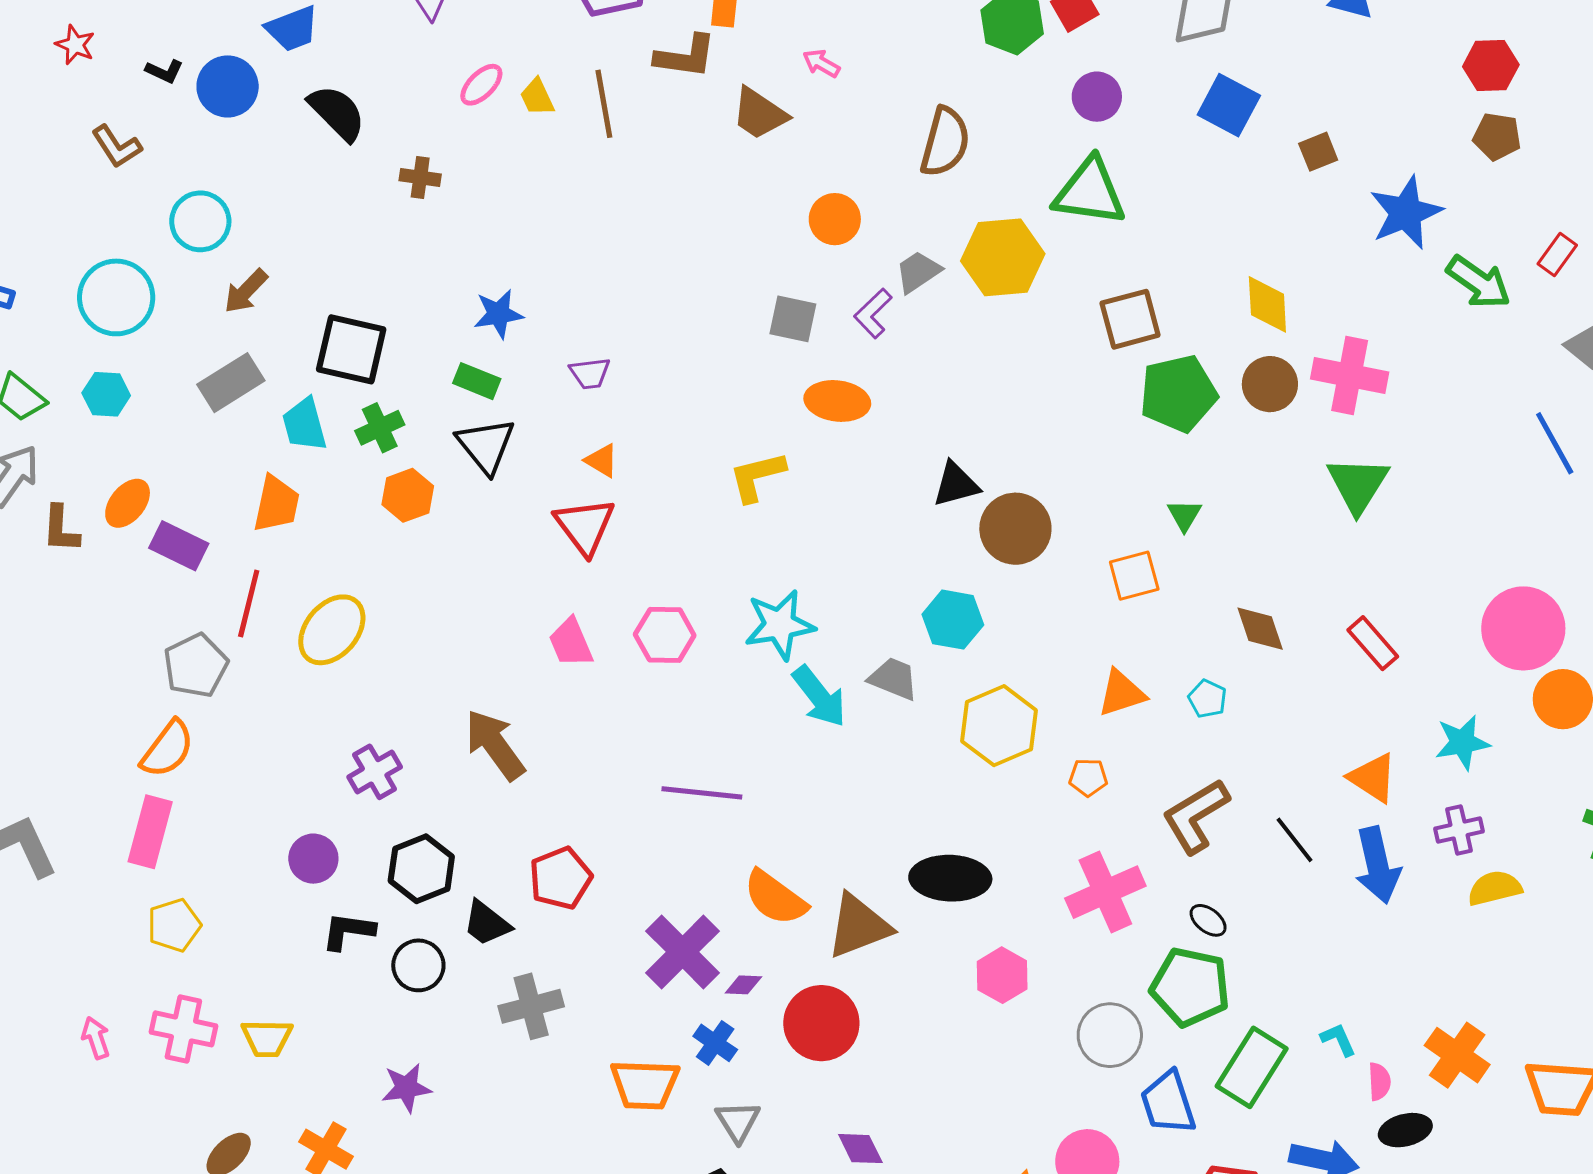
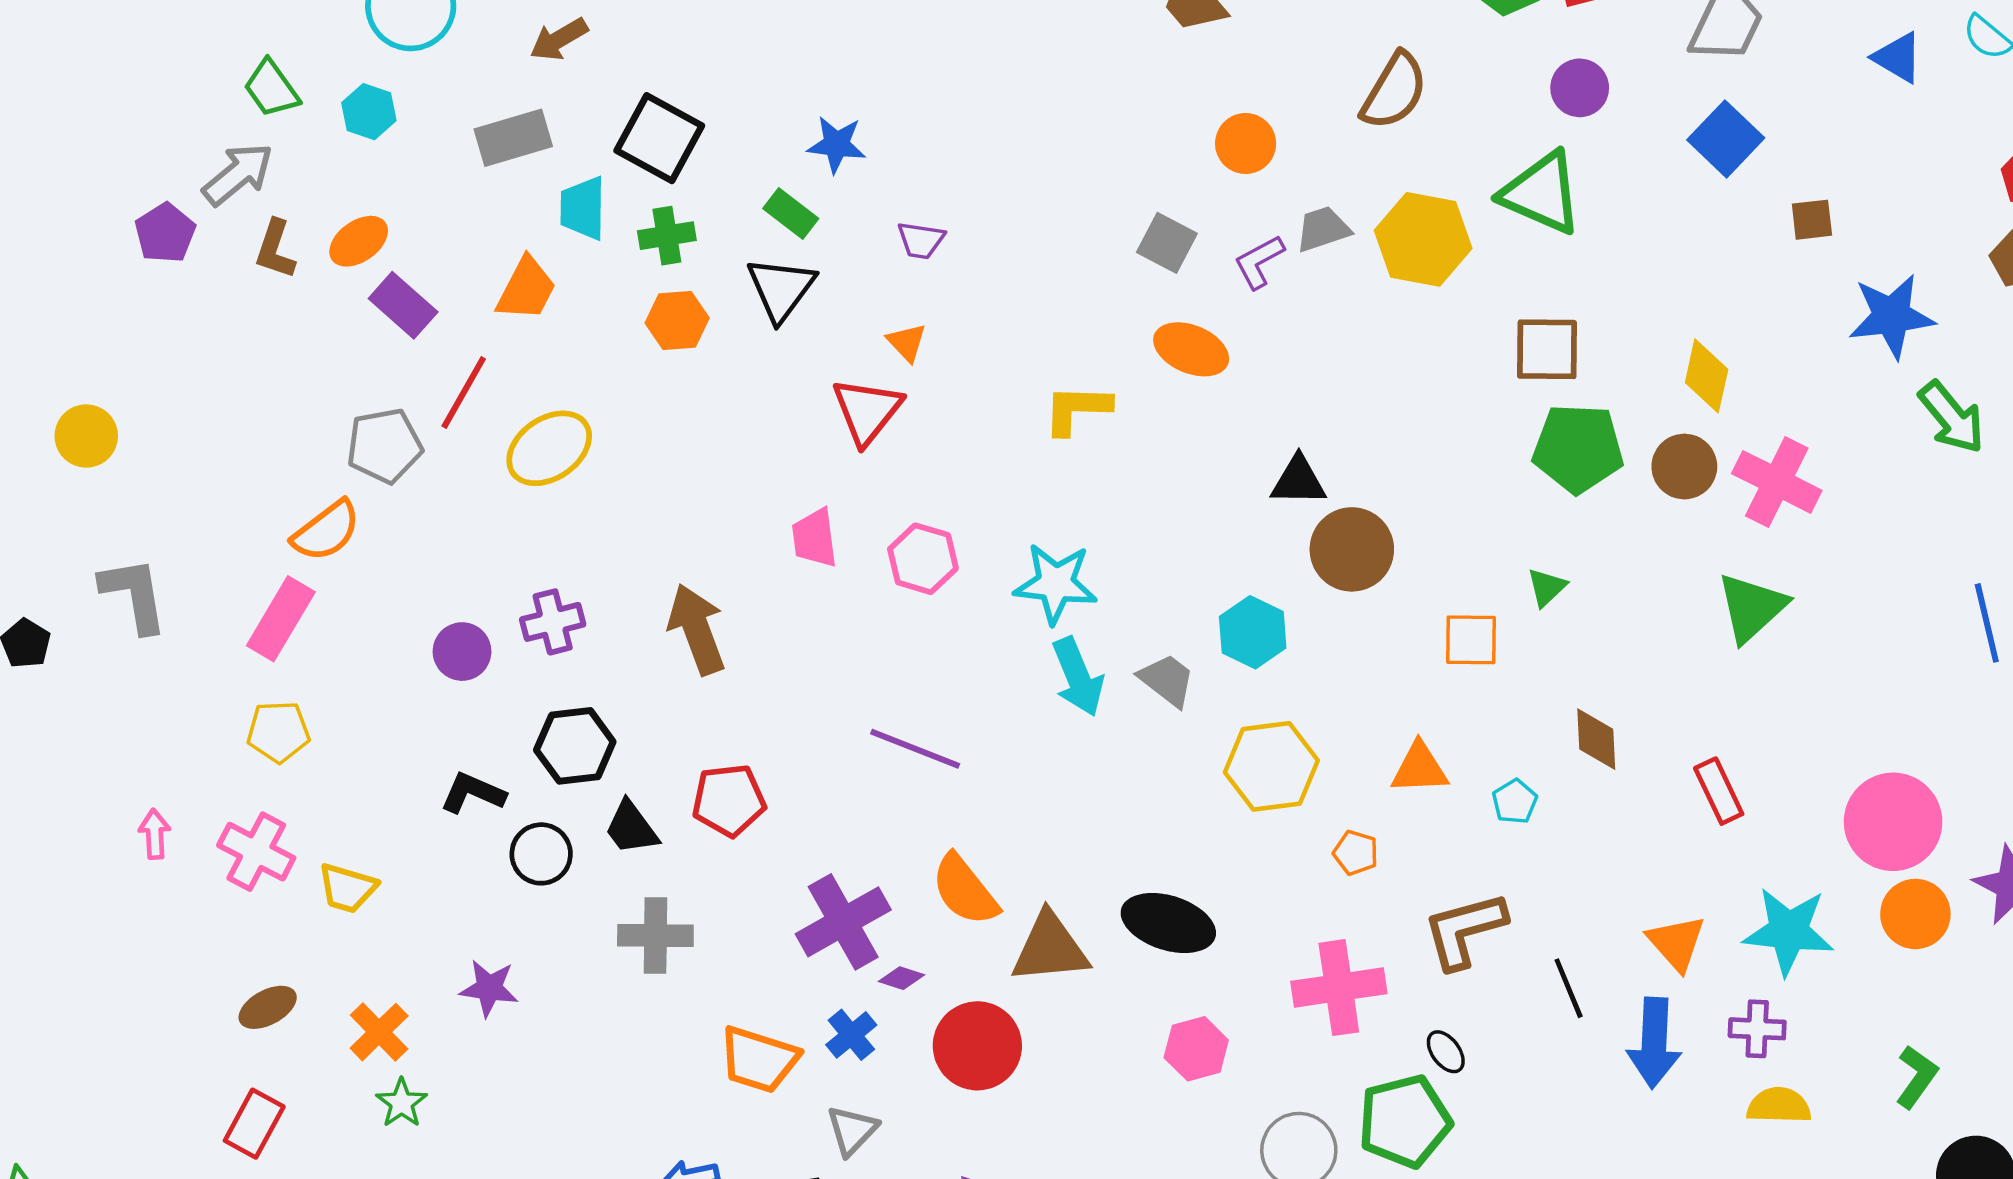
cyan star: (1462, 742) -> (1788, 931), size x1.4
purple circle: (313, 859) -> (462, 652), moved
green pentagon: (1190, 987) -> (1405, 1121), turned 30

